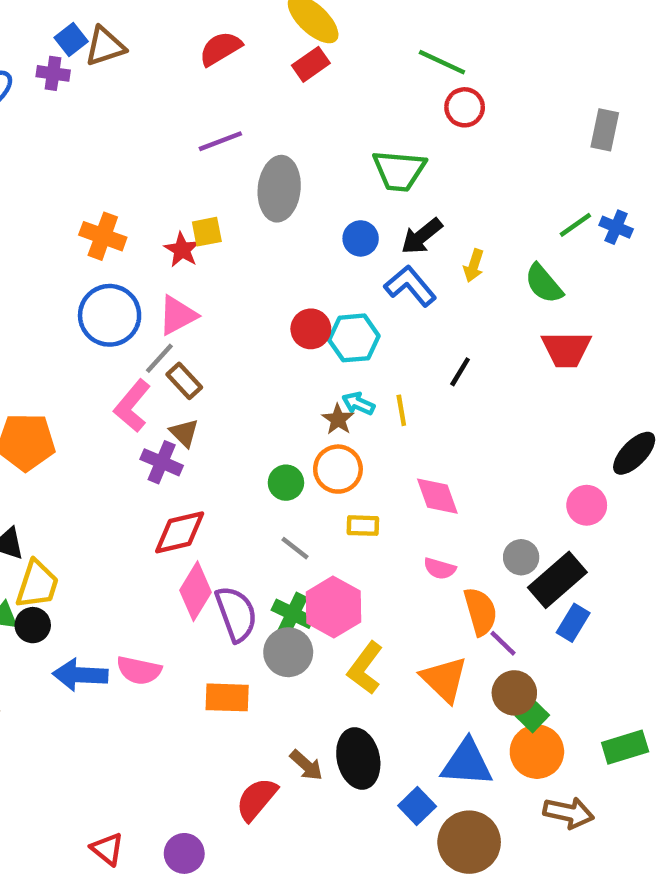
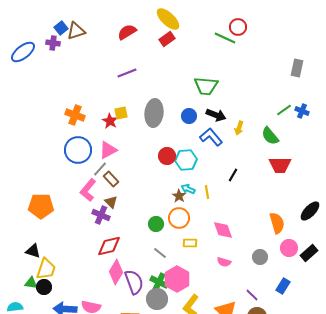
red circle: (465, 107) -> (238, 27), moved
gray ellipse: (279, 189) -> (154, 113), moved
black arrow: (422, 236) -> (216, 115), turned -120
pink circle: (587, 505) -> (289, 248), moved
black rectangle: (557, 580) -> (309, 253), moved, size x0.7
orange semicircle: (480, 612) -> (277, 223), moved

